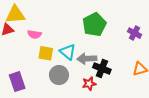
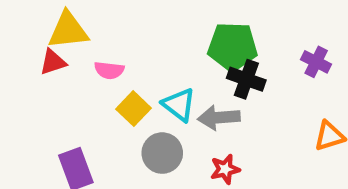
green pentagon: (94, 25) -> (233, 47), turned 30
yellow square: (46, 53) -> (134, 109), turned 35
black cross: (102, 68) -> (246, 79), moved

